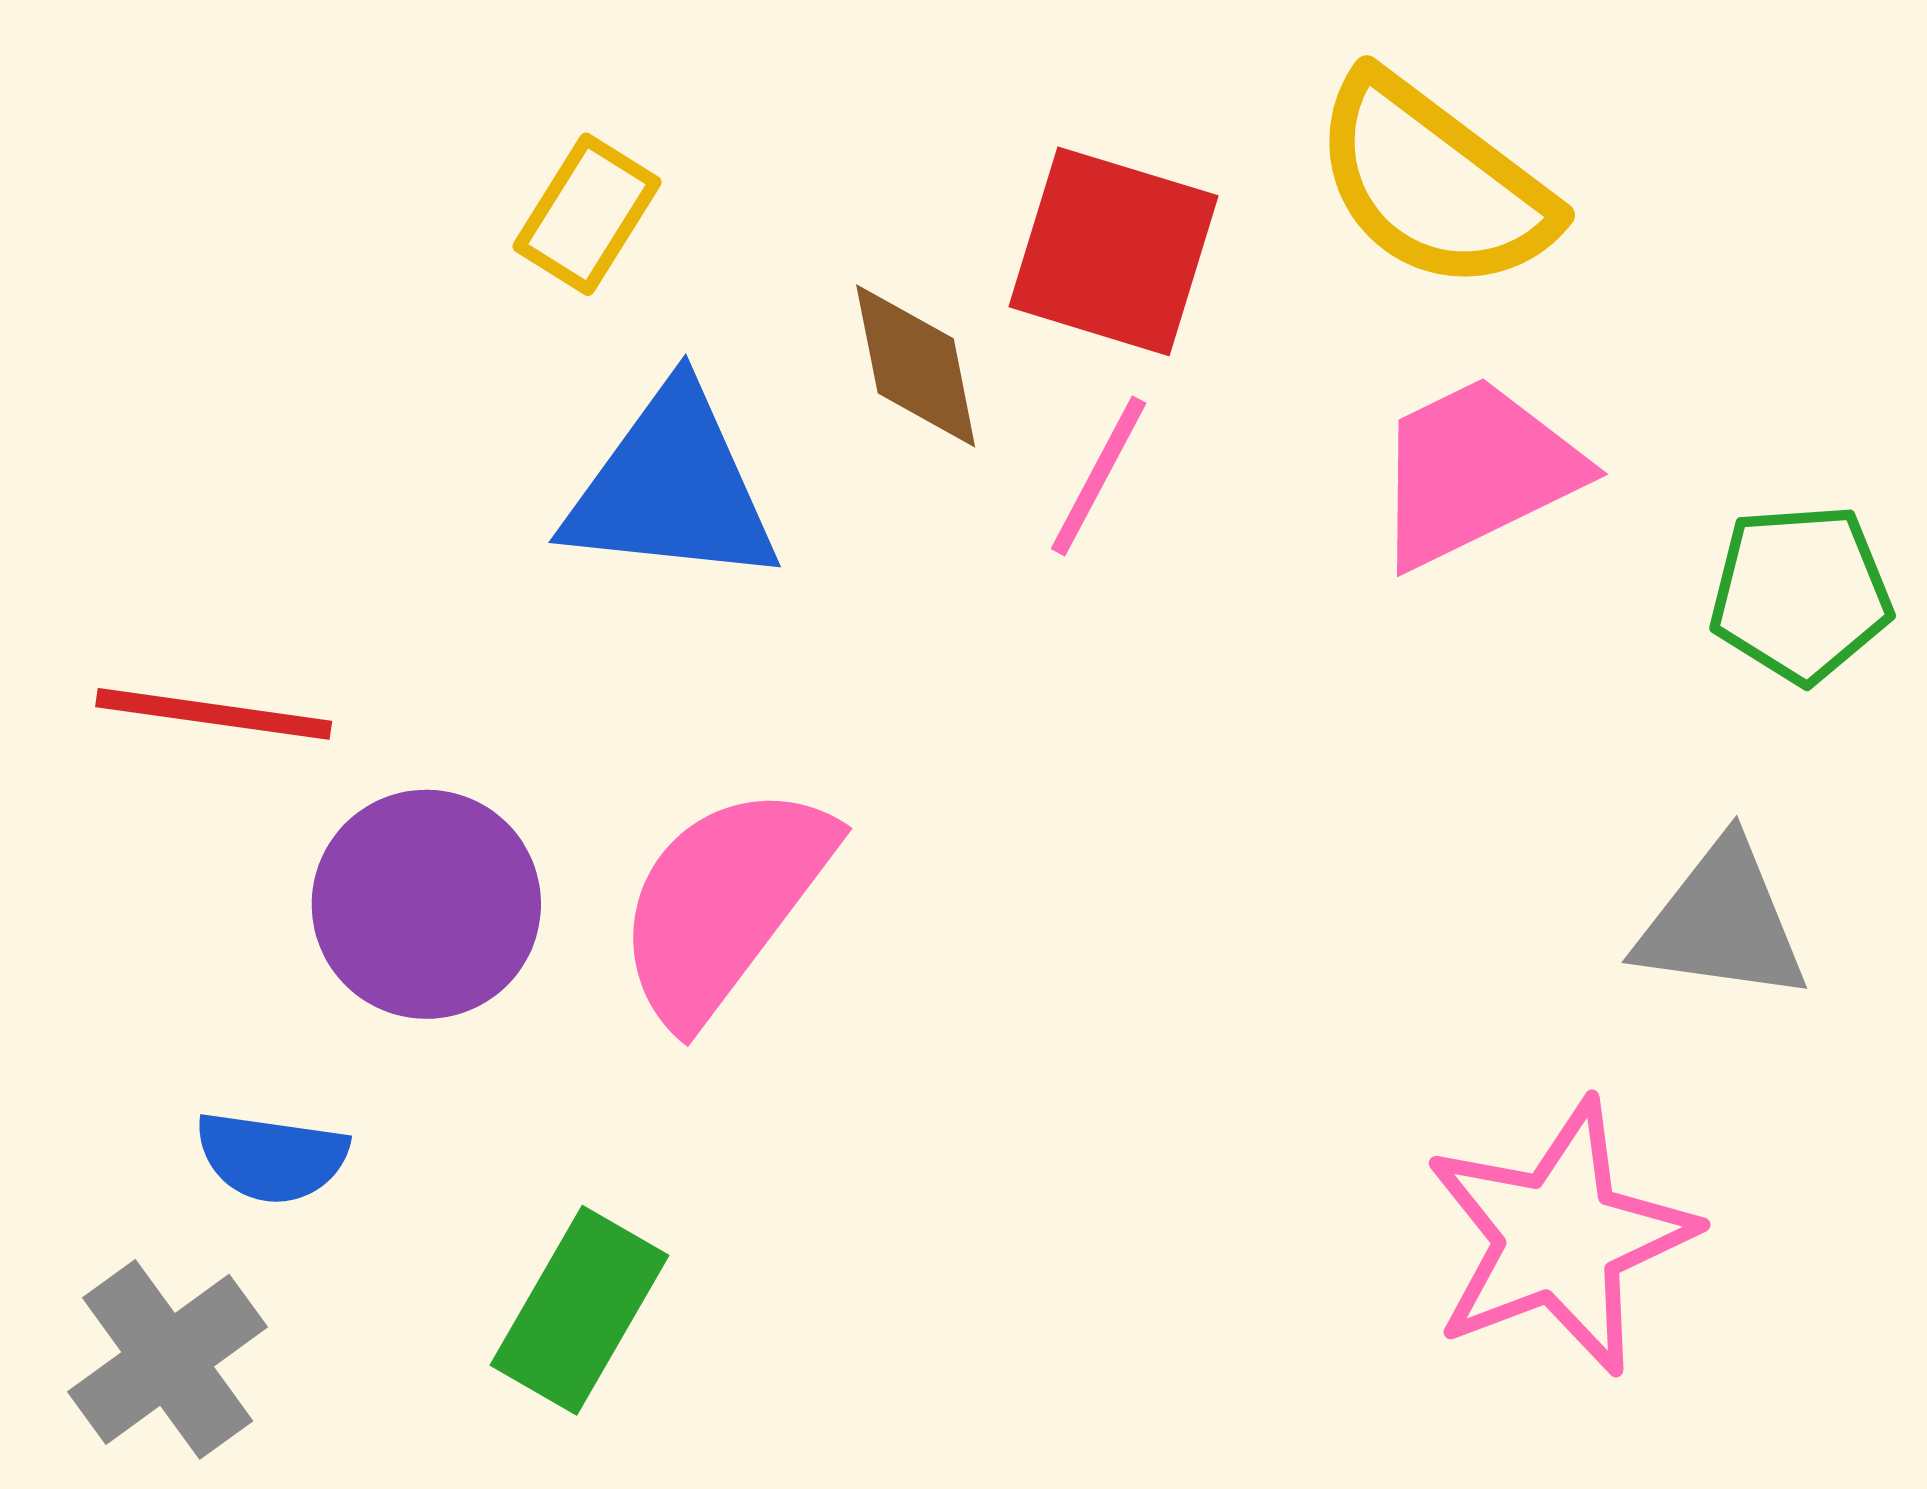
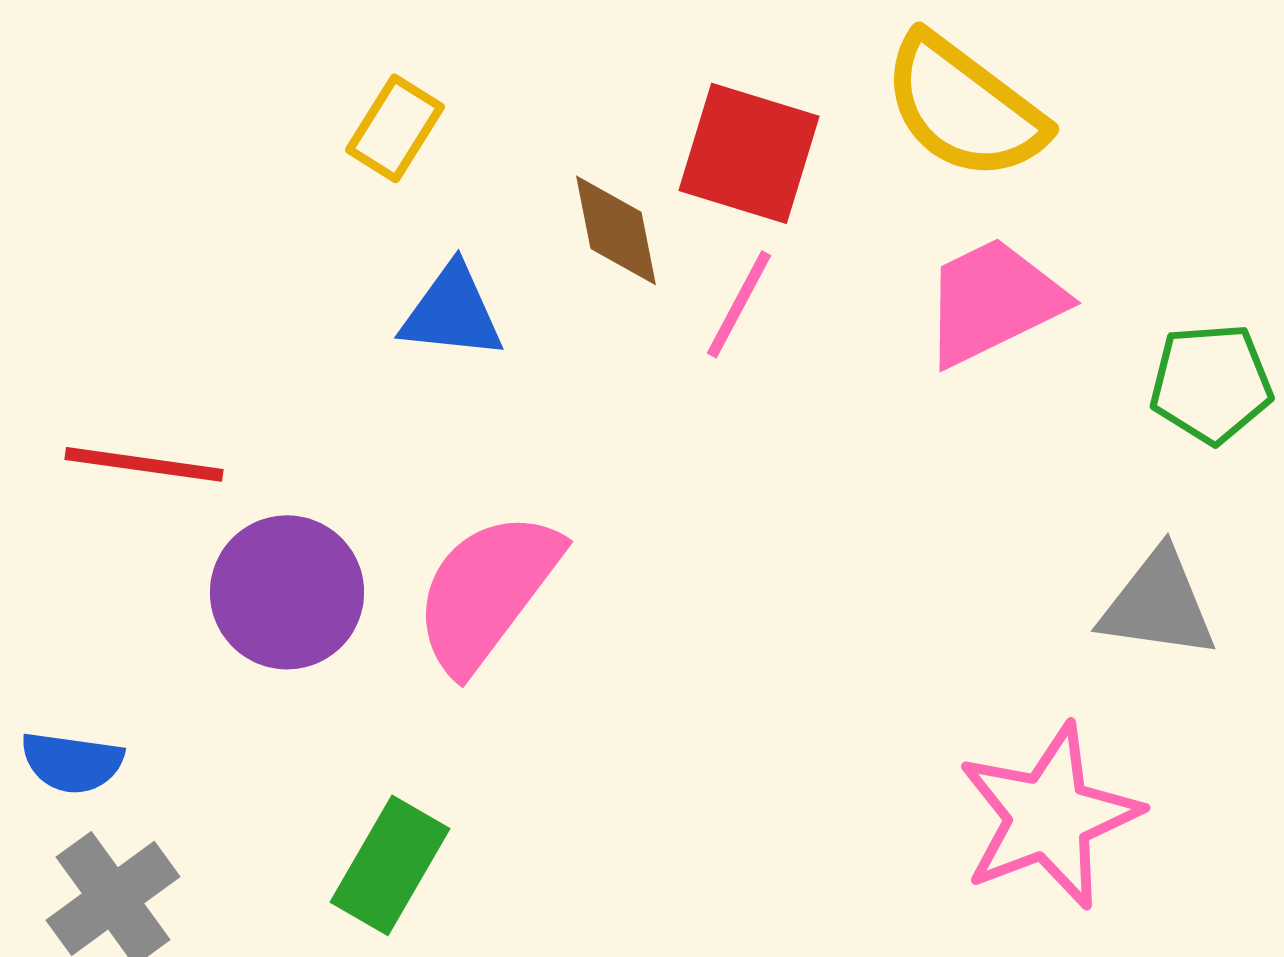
blue triangle: (672, 488) -> (452, 312), size x0.7
blue semicircle: (272, 1157) -> (72, 762), moved

